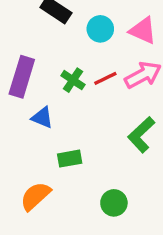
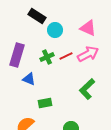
cyan circle: (100, 29) -> (55, 30), moved
green cross: (73, 80) -> (47, 57), turned 32

